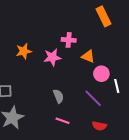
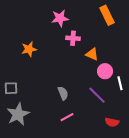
pink star: (52, 57) -> (60, 18), moved
pink line: (63, 121) -> (67, 117), turned -48
red semicircle: (99, 126) -> (112, 122), moved

